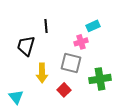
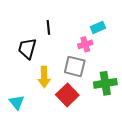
red square: (64, 90) -> (67, 95), size x1.5

